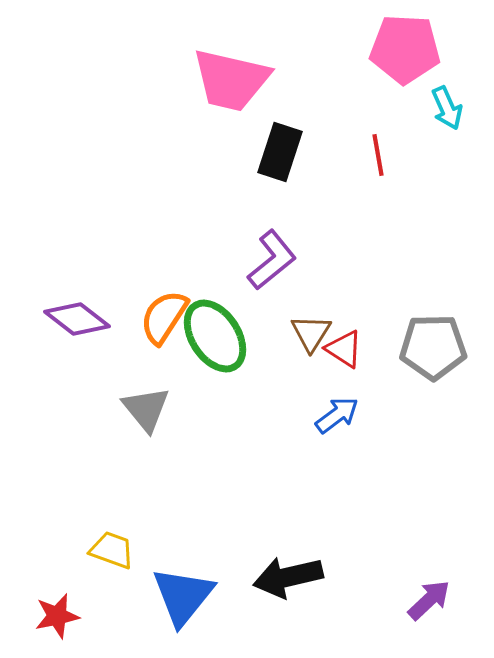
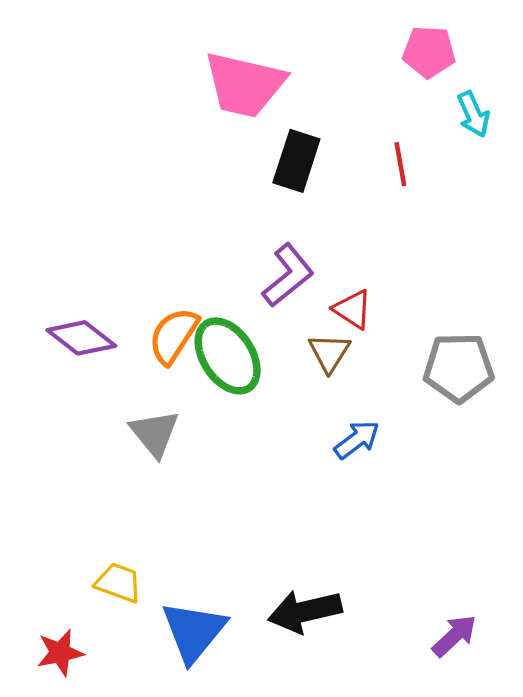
pink pentagon: (405, 49) -> (429, 52), size x0.7
red triangle: (344, 349) -> (353, 309), moved

